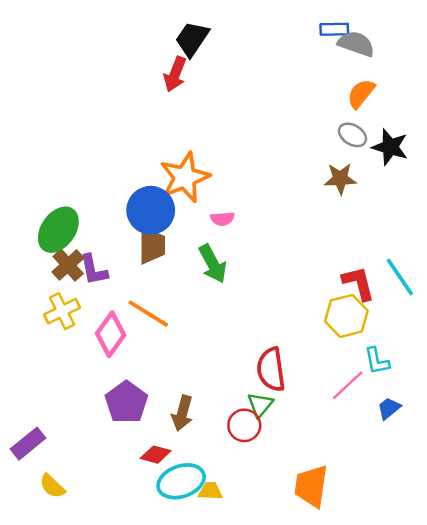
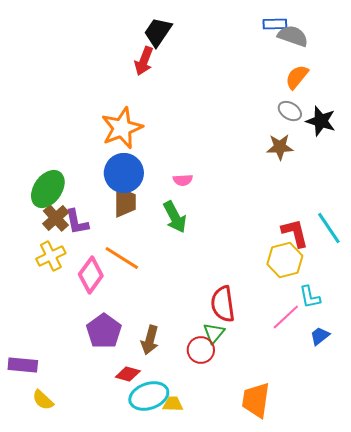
orange star: (185, 177) -> (122, 128), moved
purple rectangle: (28, 444) -> (23, 365), turned 44

